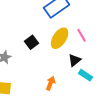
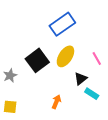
pink line: (82, 35) -> (97, 58), moved
black square: (32, 42) -> (37, 60), size x1.6

